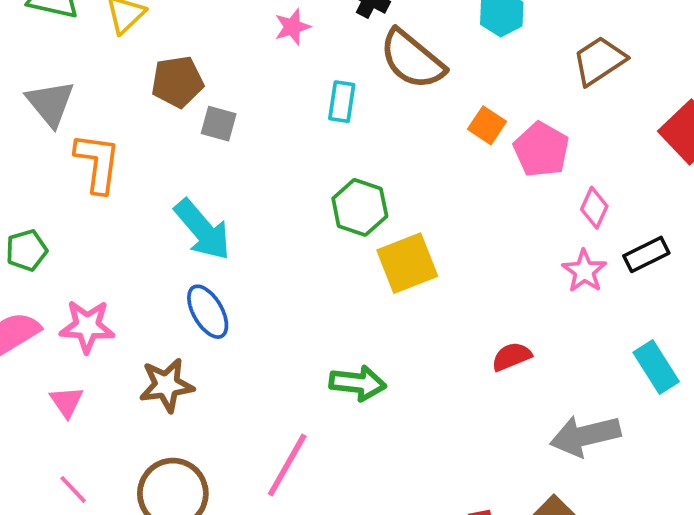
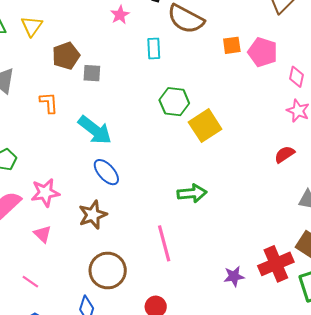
orange square: (487, 125) -> (232, 45), turned -30
orange L-shape: (98, 163) -> (49, 103), moved, size x0.7
red semicircle: (512, 357) -> (284, 154), moved
pink line: (287, 465) -> (164, 243), turned -33
pink line: (73, 489) -> (30, 282), moved

